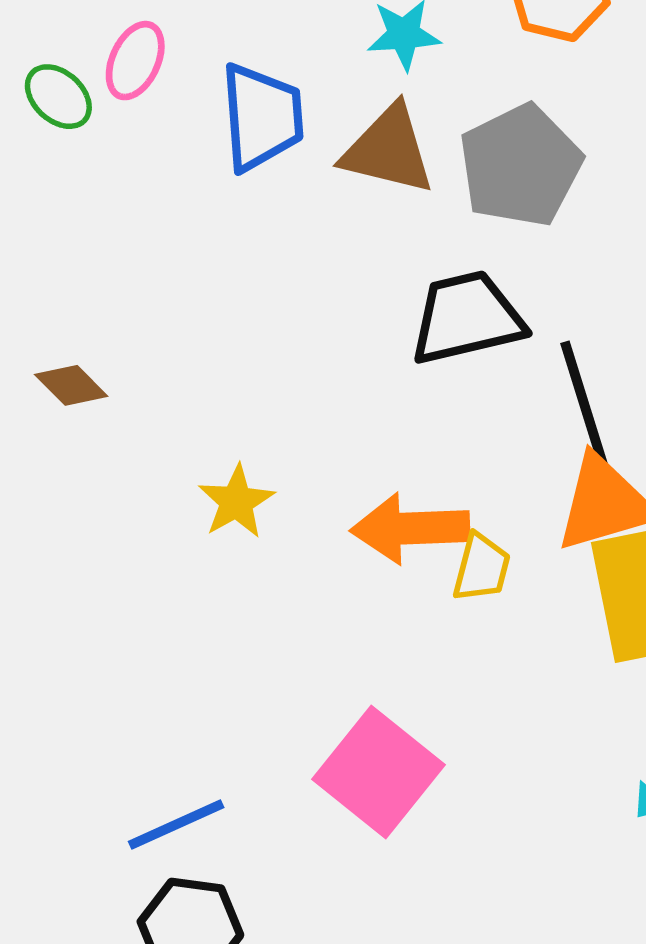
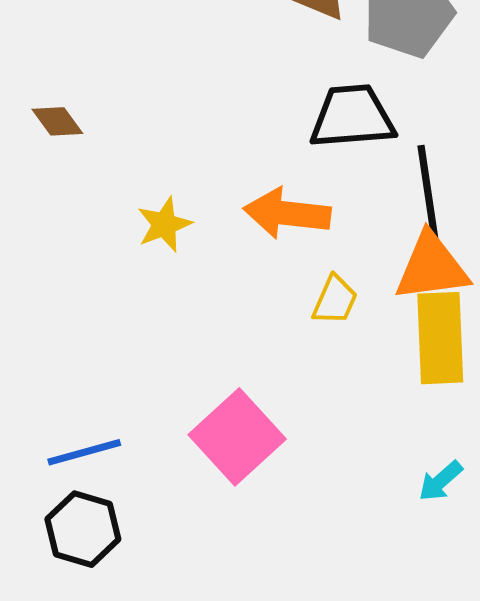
orange arrow: (410, 528) -> (287, 213), moved

